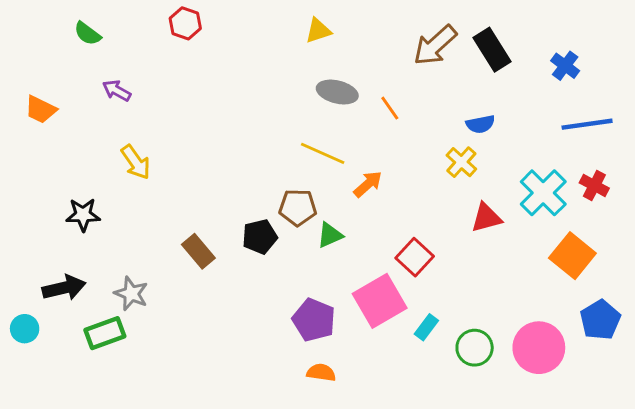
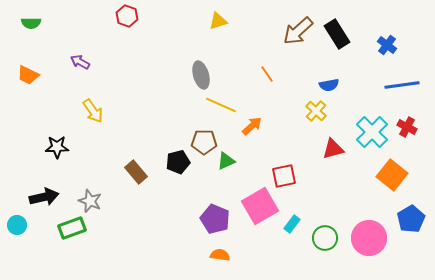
green semicircle: (87, 34) -> (31, 23), moved, turned -36
gray ellipse: (337, 92) -> (201, 75), moved, turned 60
red square: (415, 257) -> (284, 176), turned 35

